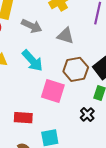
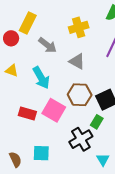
black cross: (87, 114) -> (81, 139), size x1.6
red rectangle: (23, 118) -> (27, 113), moved

